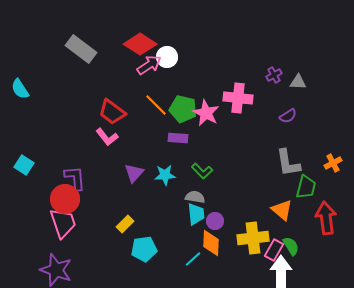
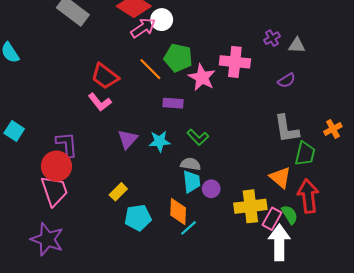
green pentagon: (183, 109) -> (178, 58), moved
red arrow: (326, 218) -> (308, 196), moved
orange diamond: (211, 243) -> (178, 211), moved

